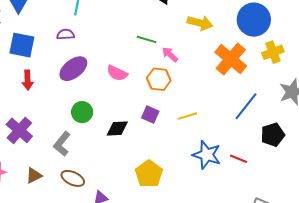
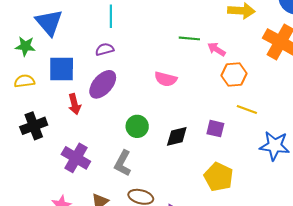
purple ellipse: (73, 69) -> (103, 84), moved
orange hexagon: (159, 79) -> (234, 75), moved
purple square: (150, 114) -> (215, 129), moved
yellow line: (187, 116) -> (247, 110), turned 48

